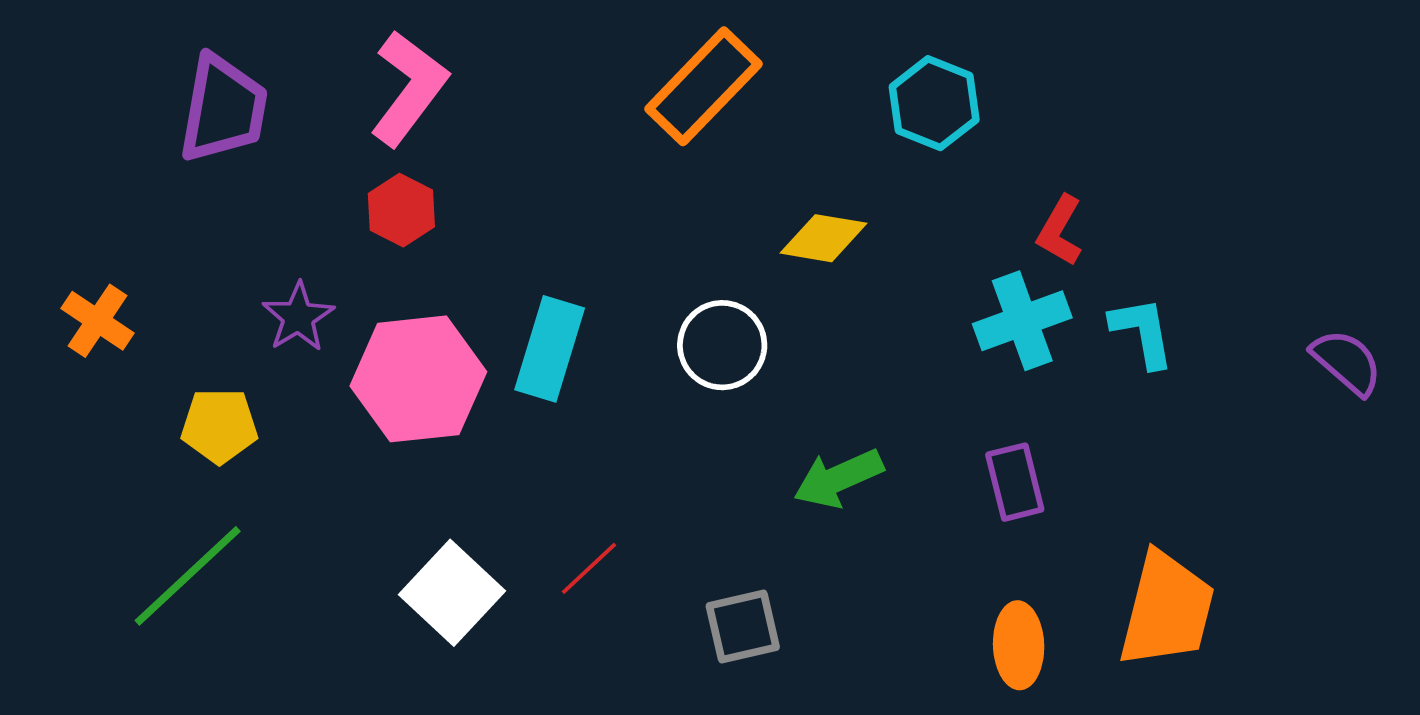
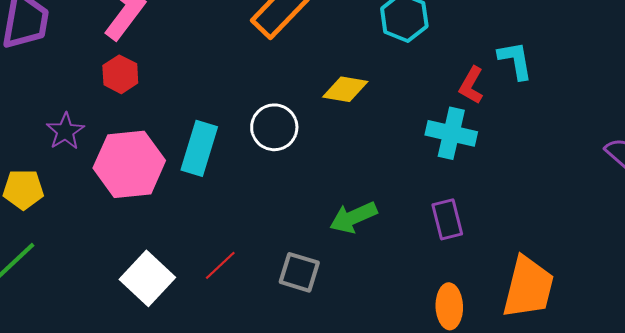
cyan cross: (1022, 321) -> (451, 133), turned 33
cyan L-shape: (1142, 332) -> (515, 60), moved
white circle: (722, 345) -> (274, 127), moved
gray square: (743, 627) -> (299, 272), moved, turned 30

